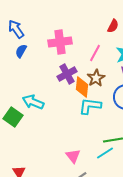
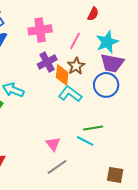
cyan L-shape: (90, 106) -> (70, 94), turned 30
cyan line: (105, 153) -> (85, 141), turned 60

